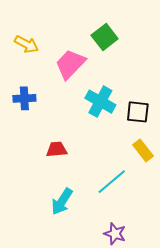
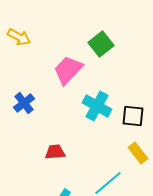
yellow arrow: (26, 44) -> (19, 37), moved
blue cross: (24, 98) -> (24, 103), turned -35

